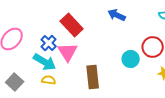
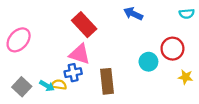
blue cross: (49, 43) -> (73, 73), moved, turned 35
pink triangle: (68, 52) -> (80, 54), turned -40
cyan arrow: (45, 62) -> (47, 86), moved, size x0.6

